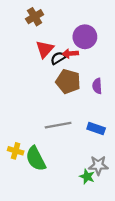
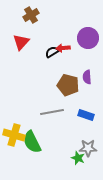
purple circle: (85, 37) -> (88, 38), moved
red triangle: (45, 49) -> (21, 42), moved
brown pentagon: (68, 81) -> (68, 85), moved
yellow cross: (16, 151) -> (14, 135), size x1.5

